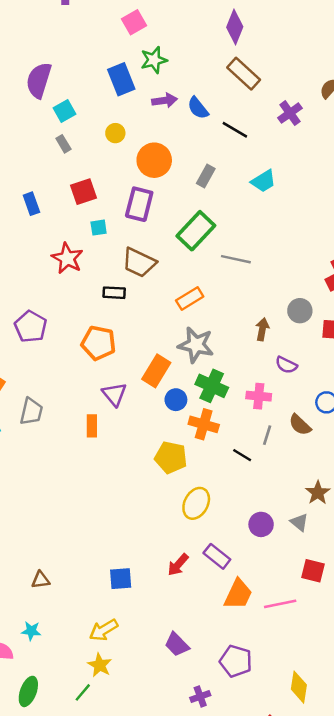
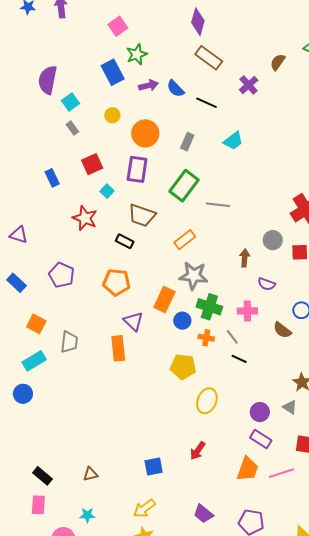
cyan square: (99, 228) -> (107, 191), turned -32
black rectangle: (114, 293) -> (125, 241), turned 30
orange cross: (204, 424) -> (206, 338), size x0.7
orange rectangle: (92, 426) -> (118, 348), size x1.4
gray line: (267, 435) -> (232, 337), moved, turned -49
purple rectangle: (217, 556) -> (261, 439), moved

